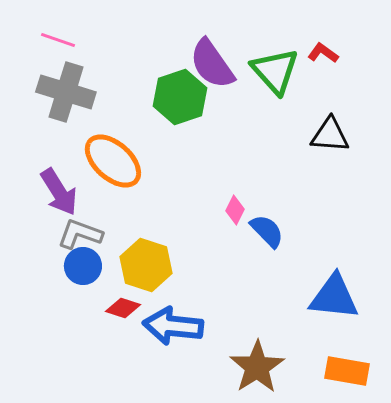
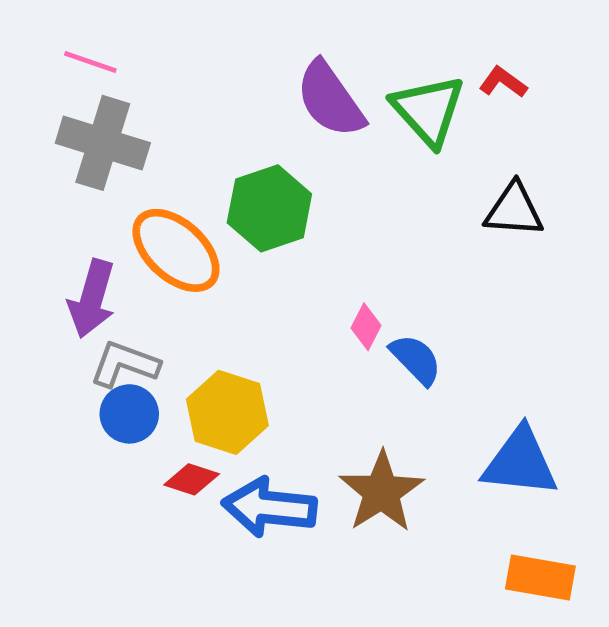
green hexagon: (180, 97) -> (269, 208), moved
purple arrow: (59, 192) -> (92, 299), turned 48
brown star: (257, 367) -> (382, 492), moved

